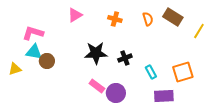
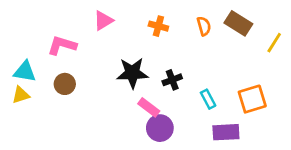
pink L-shape: (33, 33) -> (62, 45), moved
cyan triangle: (34, 52) -> (25, 72), moved
pink rectangle: (97, 86) -> (149, 107), moved

